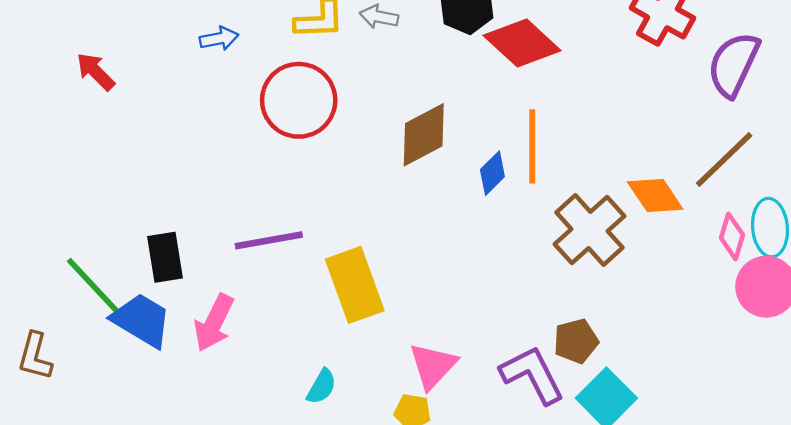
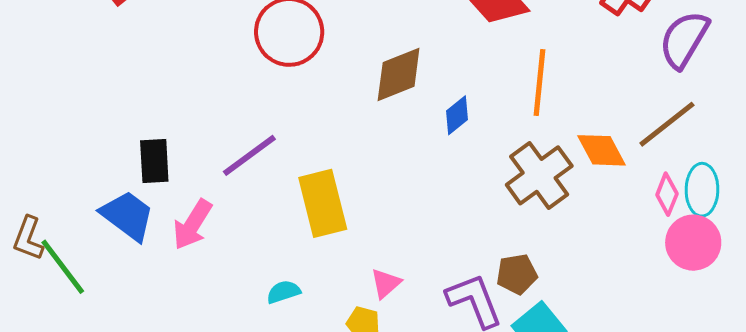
orange line: (532, 146) -> (539, 82), moved
purple line: (269, 240) -> (249, 155), turned -32
green line: (93, 286) -> (63, 267), moved
pink triangle: (433, 366) -> (386, 283), size x0.7
cyan semicircle: (322, 387) -> (284, 292), turned -144

